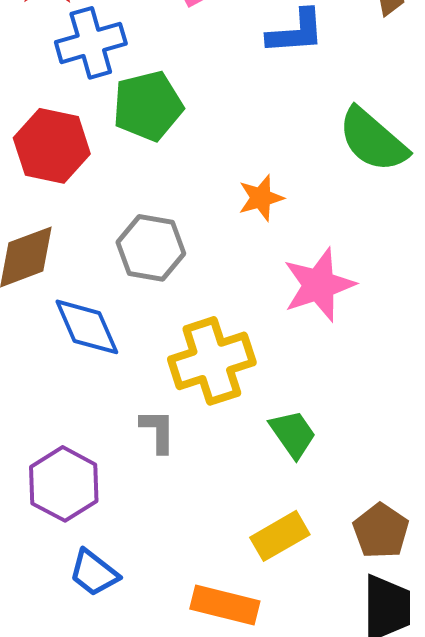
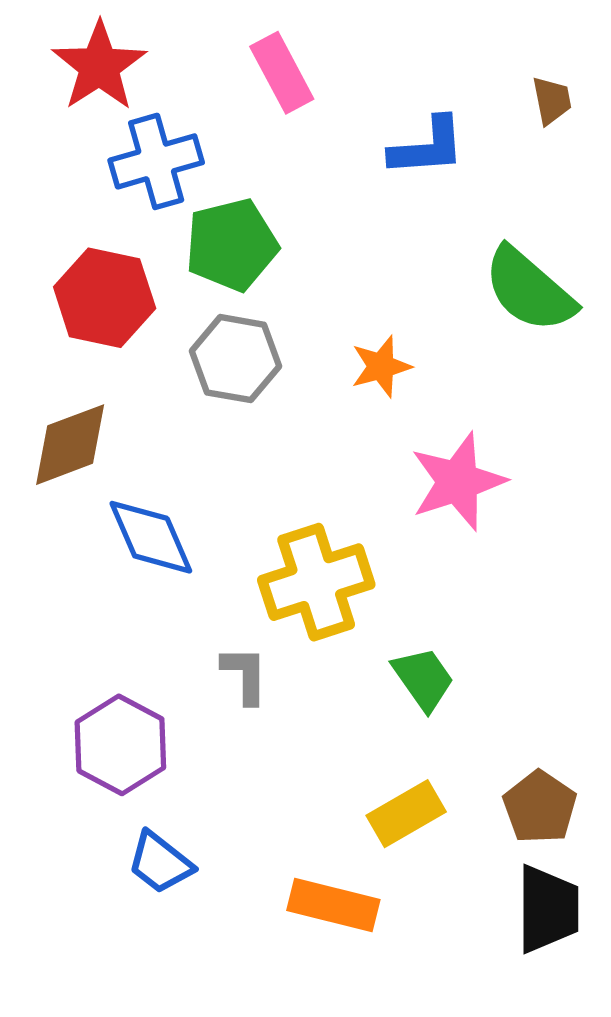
gray hexagon: (151, 248) -> (236, 359), moved

